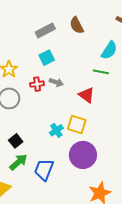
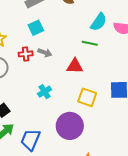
red triangle: (87, 95) -> (75, 66), turned -36
yellow square: (77, 125) -> (87, 97), moved
cyan cross: (56, 130) -> (45, 92), moved

